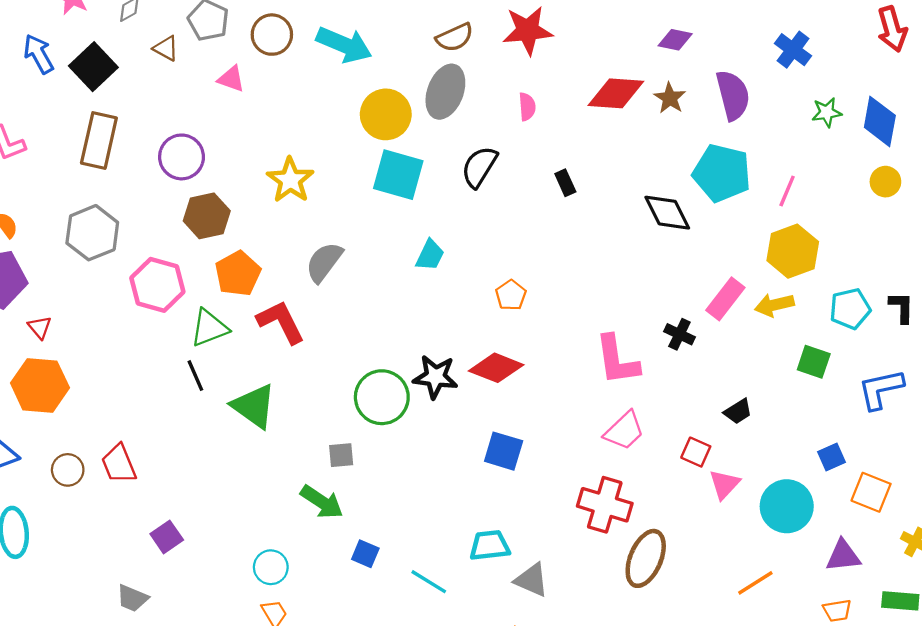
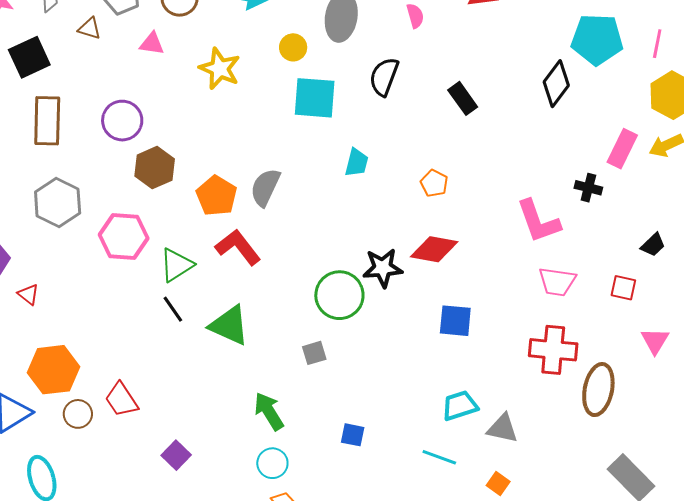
black square: (93, 67) -> (29, 57), turned 30
yellow circle: (386, 114) -> (293, 47), size x0.6
yellow star: (290, 180) -> (220, 69), moved
black rectangle: (565, 183) -> (463, 98), moved, size x1.4
black diamond: (667, 213) -> (556, 84), turned 75
orange pentagon: (238, 274) -> (216, 196), moved
orange hexagon: (40, 385) -> (54, 370), moved
pink trapezoid: (624, 431) -> (557, 282), turned 63
pink triangle: (724, 484) -> (655, 341), moved
green arrow: (322, 502) -> (269, 411), moved, turned -144
cyan line: (429, 582) -> (439, 457), moved

